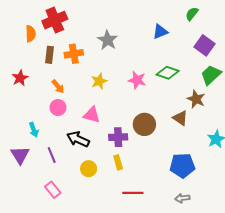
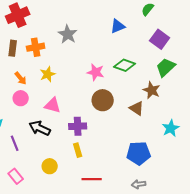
yellow star: (99, 81) -> (48, 74), moved
brown circle: (144, 124) -> (103, 100), moved
yellow circle: (89, 169) -> (50, 166), moved

